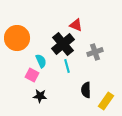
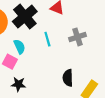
black cross: (63, 44) -> (25, 17), moved
cyan line: (67, 66) -> (47, 39), moved

